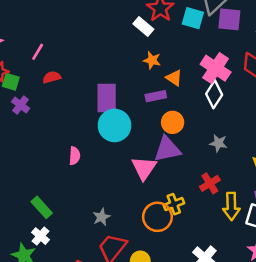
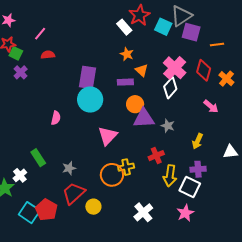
purple triangle: (167, 149) -> (144, 118), moved
green rectangle: (42, 207) -> (38, 158), moved

